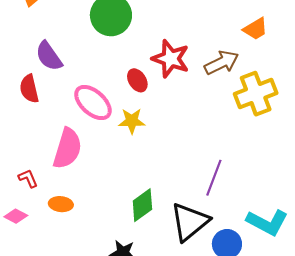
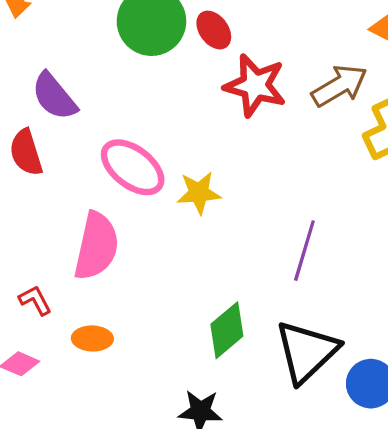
red ellipse: (137, 80) -> (214, 30), moved
purple line: (214, 178) -> (304, 251), moved

